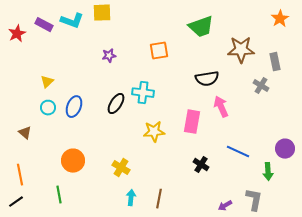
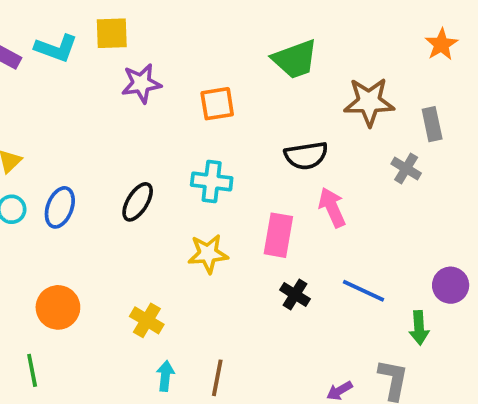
purple star: (109, 56) -> (141, 83), moved, size x1.5
cyan cross: (143, 93) -> (212, 181), moved
black cross: (201, 165) -> (295, 294), moved

